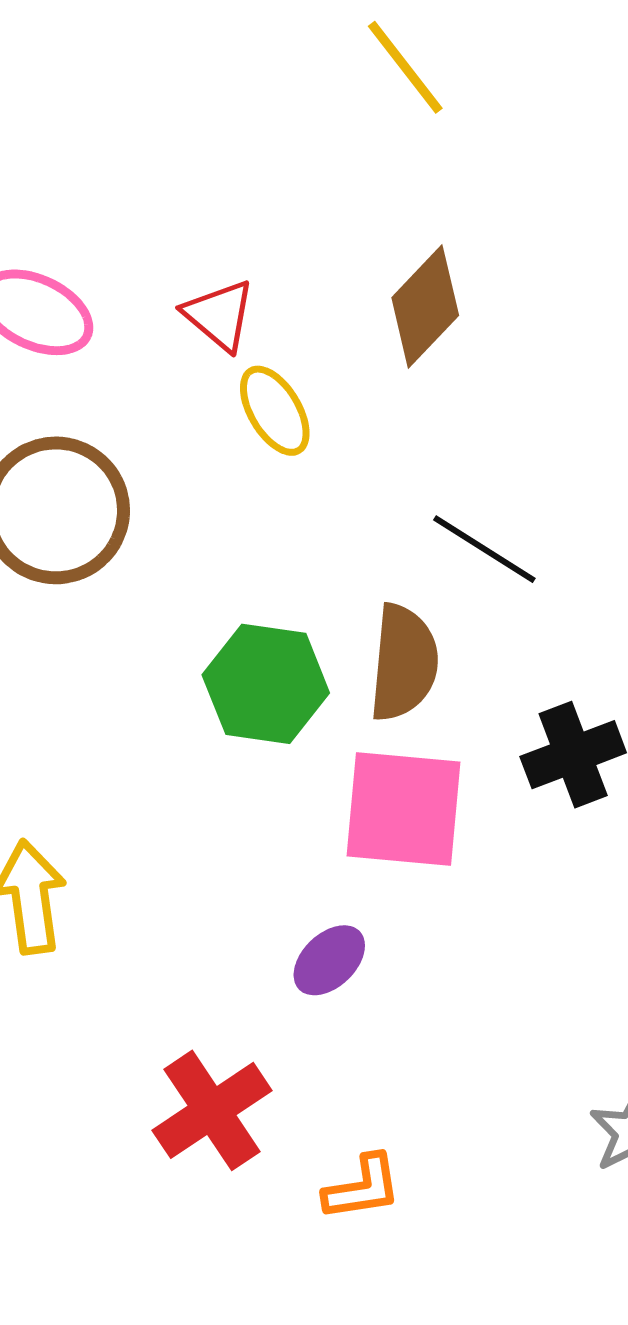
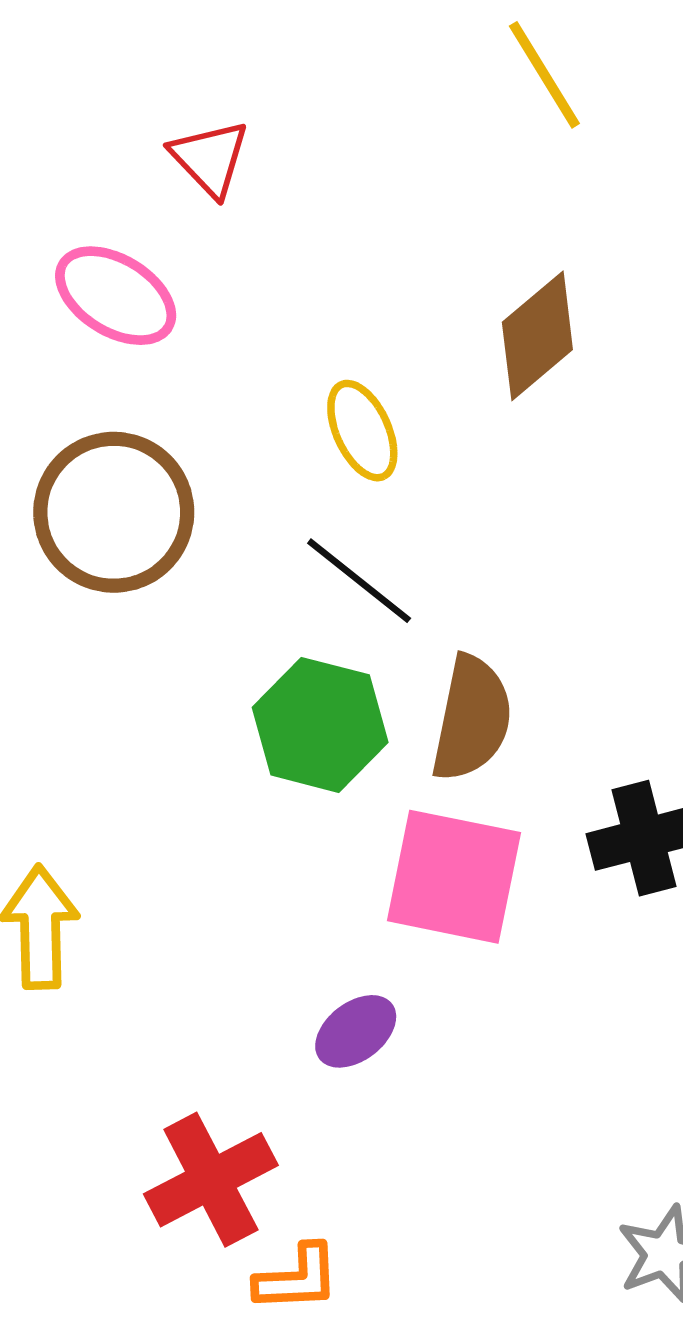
red triangle: (219, 315) -> (210, 158), moved
black line: (484, 549) -> (359, 581), moved
orange L-shape: (362, 1188) -> (297, 1278), moved

